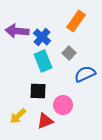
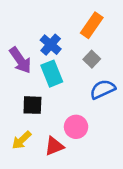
purple arrow: (17, 31) -> (20, 60), moved, turned -130
gray square: (69, 53) -> (92, 59), moved
black square: (38, 91) -> (32, 105), moved

